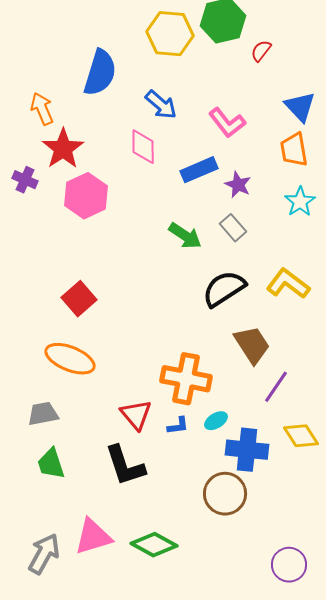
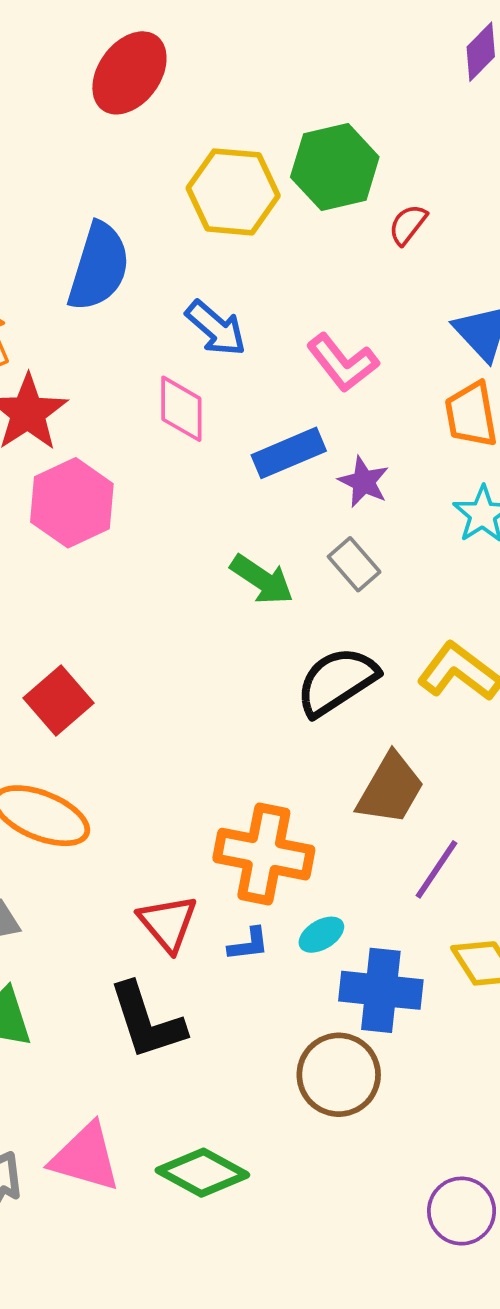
brown trapezoid: (252, 345) -> (391, 789), turned 63
pink triangle: (93, 537) -> (85, 1157), turned 33

